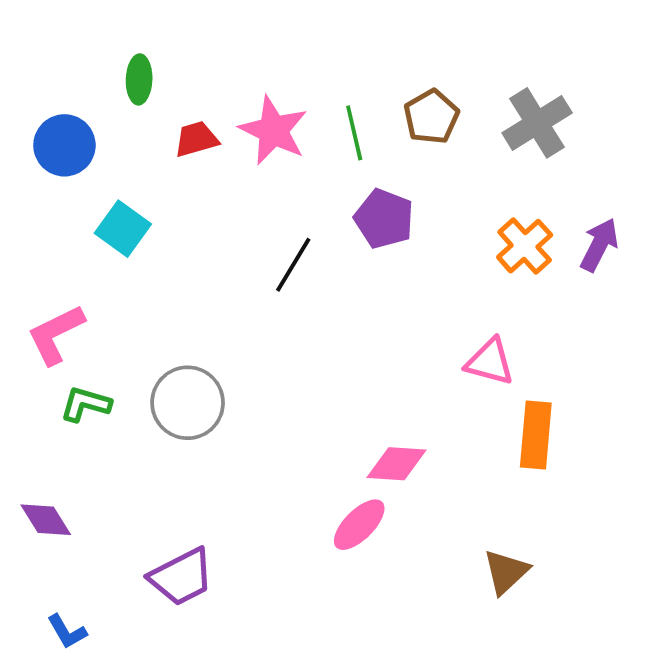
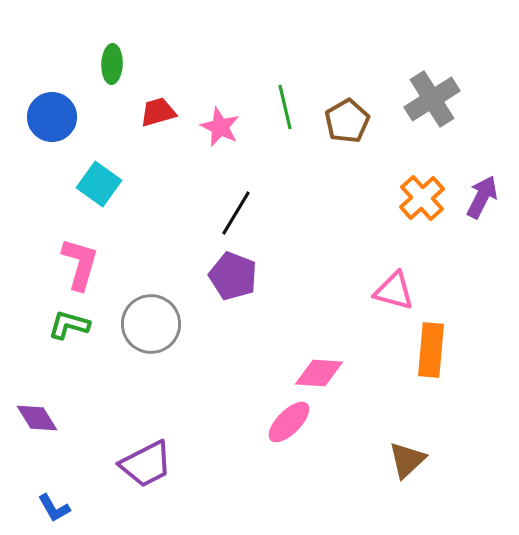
brown pentagon: (431, 117) -> (347, 121), moved
pink star: (273, 130) -> (220, 127), moved, size x0.7
purple pentagon: (384, 219) -> (233, 276), moved
pink L-shape: (56, 334) -> (80, 264), moved, turned 132

